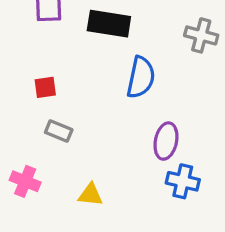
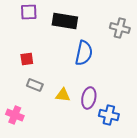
purple ellipse: (166, 141) -> (89, 98), moved
yellow triangle: (91, 195) -> (63, 95), moved

